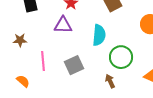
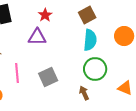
cyan semicircle: (99, 35) -> (90, 40), moved

